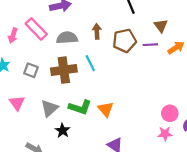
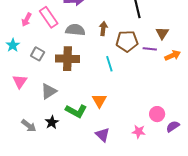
cyan line: (90, 63) -> (109, 64), moved
green L-shape: (80, 107) -> (76, 111), moved
black star: (62, 131) -> (52, 122), moved
pink star: (165, 134) -> (139, 132), moved

